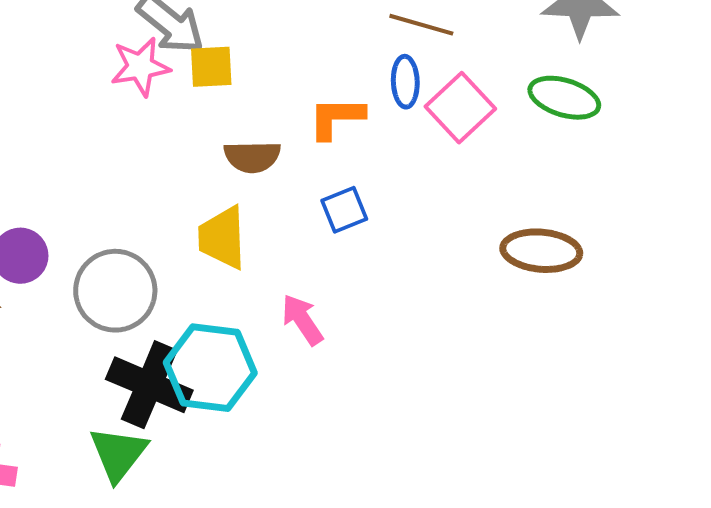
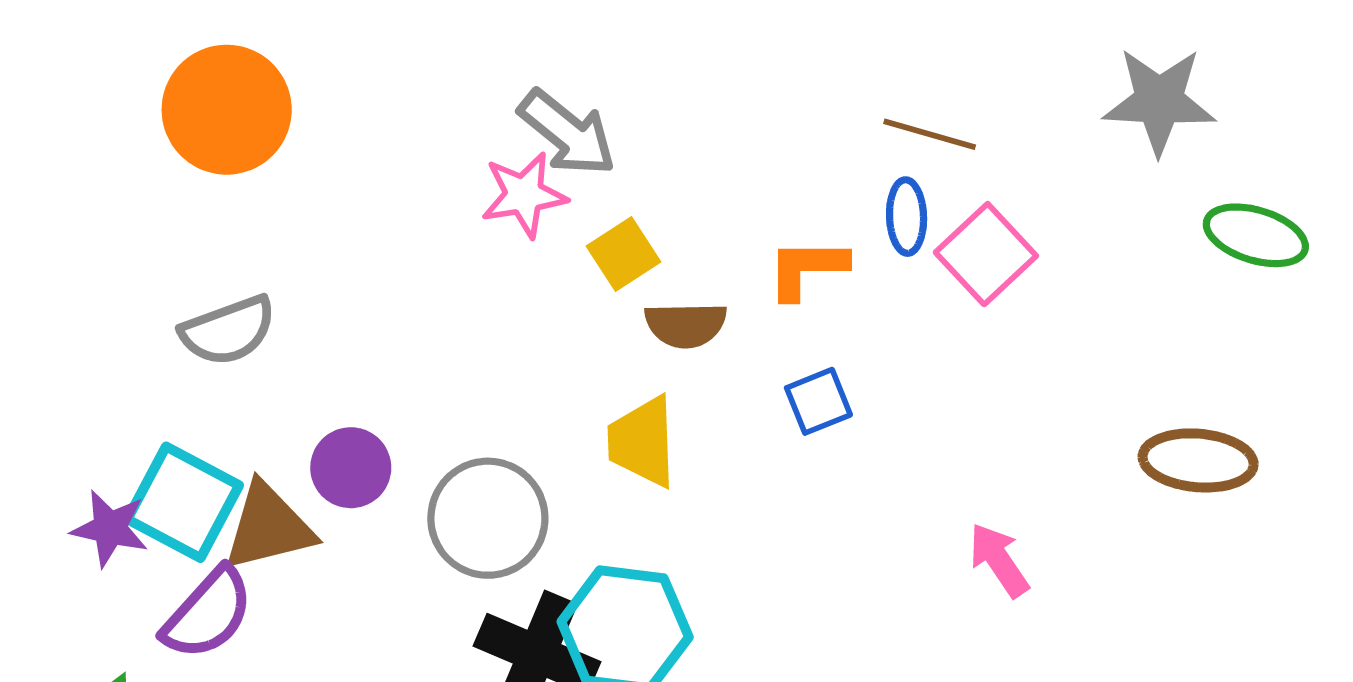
yellow square: (211, 67) -> (624, 254), moved, turned -30
green ellipse: (564, 98) -> (1256, 235), moved
brown ellipse: (541, 251) -> (1198, 460), moved
pink arrow: (302, 320) -> (999, 560), moved

